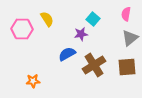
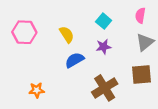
yellow semicircle: (47, 19) -> (67, 34), moved
purple star: (81, 34) -> (104, 47), moved
brown cross: (94, 65) -> (105, 88), moved

